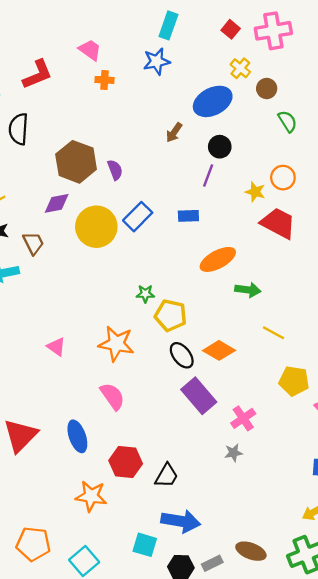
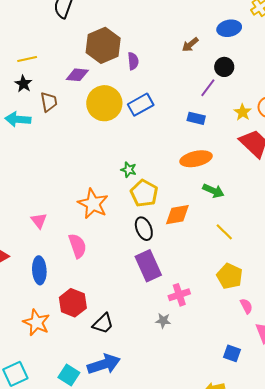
blue ellipse: (213, 101) -> (229, 28), size x0.7
blue rectangle: (188, 216) -> (196, 118), moved
pink triangle: (56, 347) -> (39, 221), moved
orange diamond: (219, 350) -> (177, 215), moved, turned -56
blue arrow: (181, 521) -> (104, 364), turned -44

